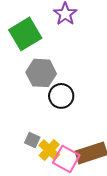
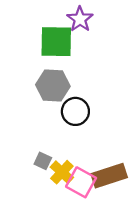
green square: (25, 34) -> (56, 42), moved, turned 32

